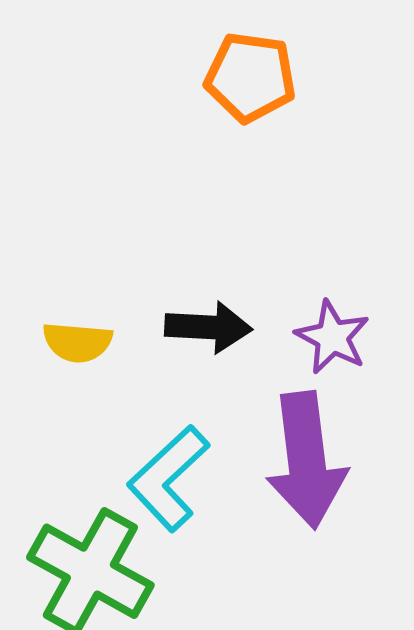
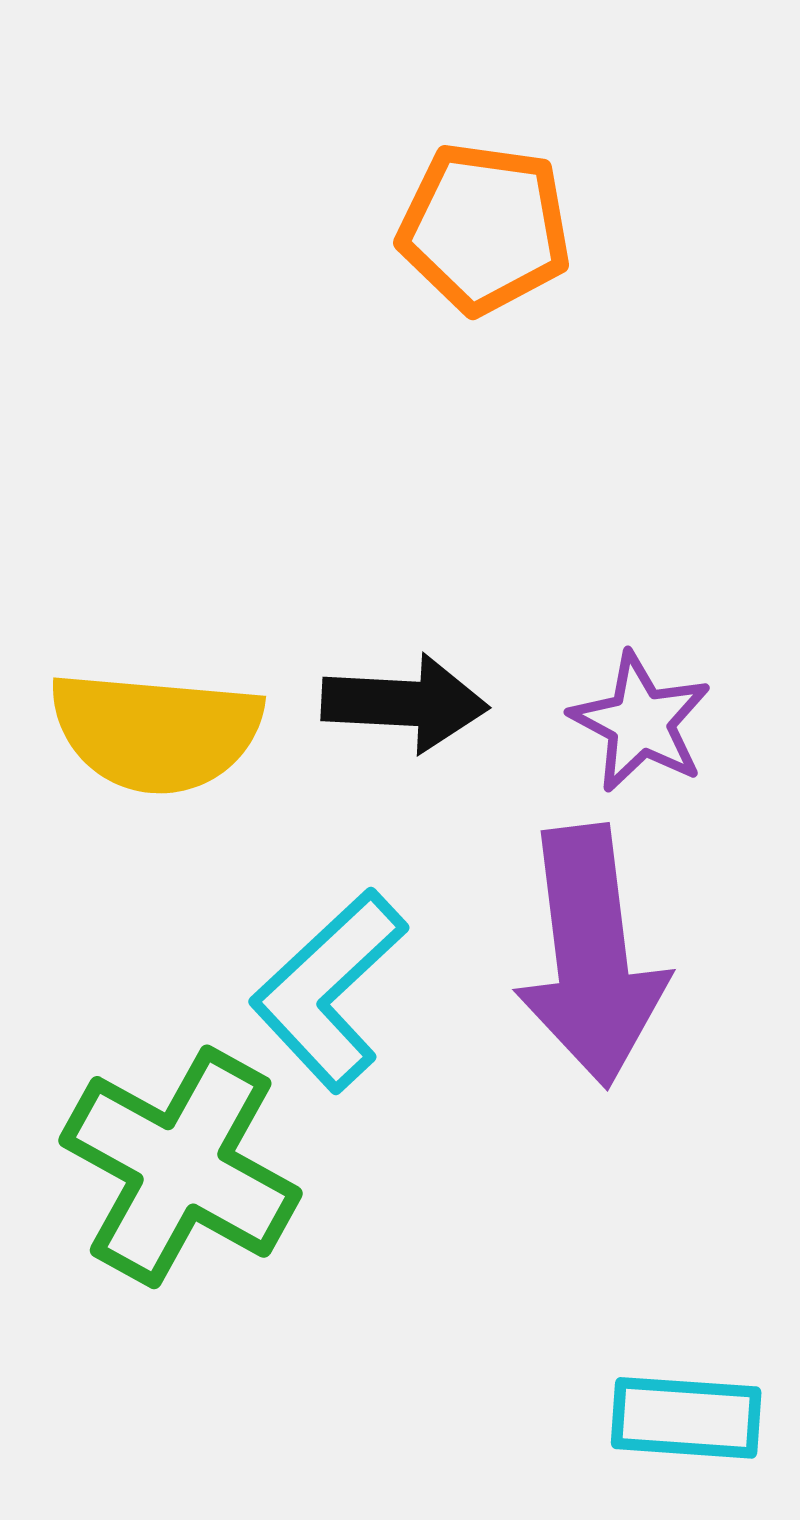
yellow semicircle: (77, 342) -> (156, 732), size x1.6

